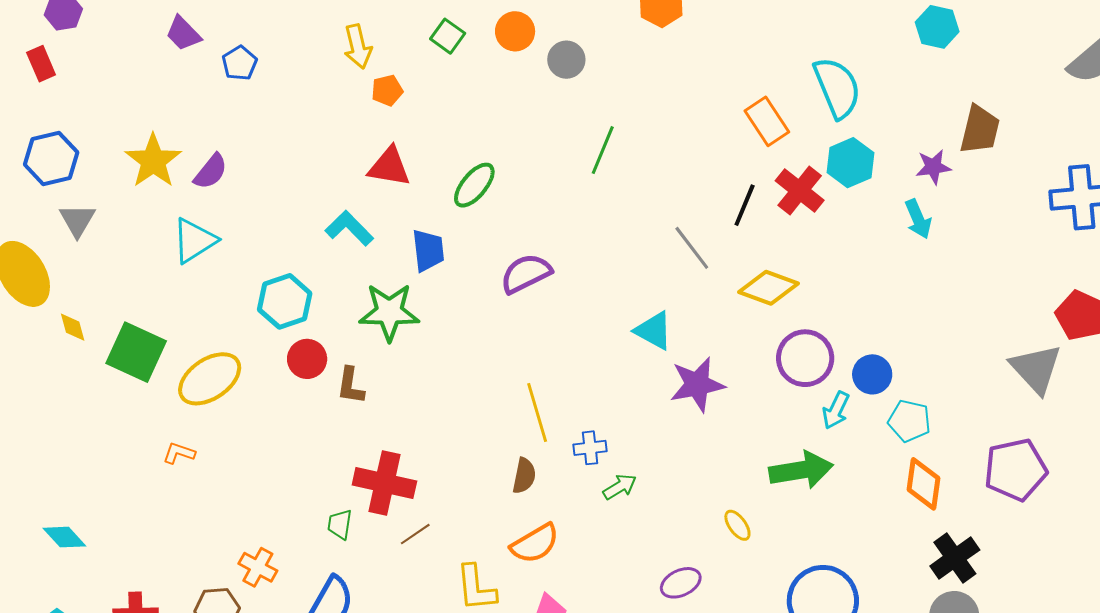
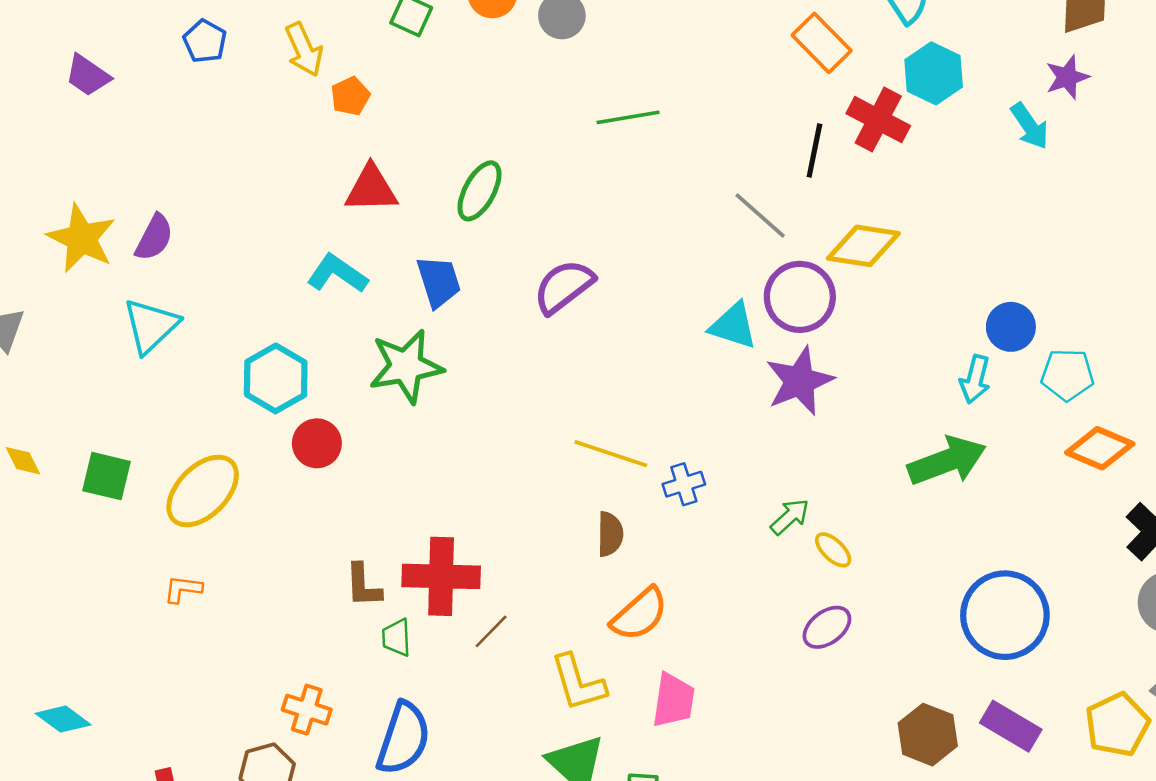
blue pentagon: (240, 63) -> (205, 41), moved
green line: (603, 150) -> (628, 117), turned 69
purple star: (933, 167) -> (1067, 77), moved
green square: (136, 352) -> (106, 476), size x0.7
purple circle: (805, 358) -> (800, 297), moved
brown L-shape: (350, 386) -> (363, 585), moved
yellow line: (537, 412) -> (611, 454), turned -44
orange diamond: (923, 484) -> (1100, 448), turned -64
green arrow: (620, 487) -> (790, 517), moved
yellow ellipse: (737, 525) -> (833, 550), moved

